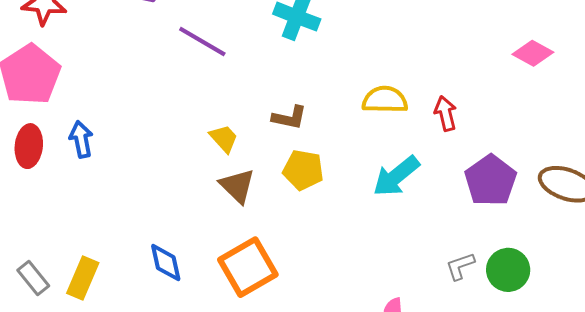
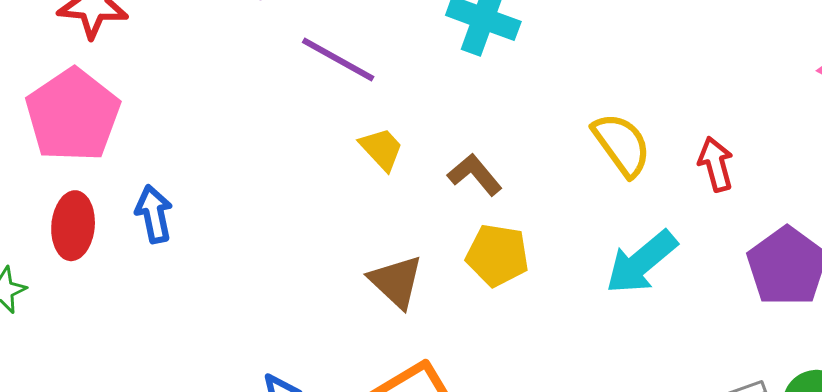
yellow semicircle: (385, 100) -> (622, 145), turned 54
brown L-shape: (289, 118) -> (475, 175), turned -141
yellow trapezoid: (224, 138) -> (381, 149), moved

